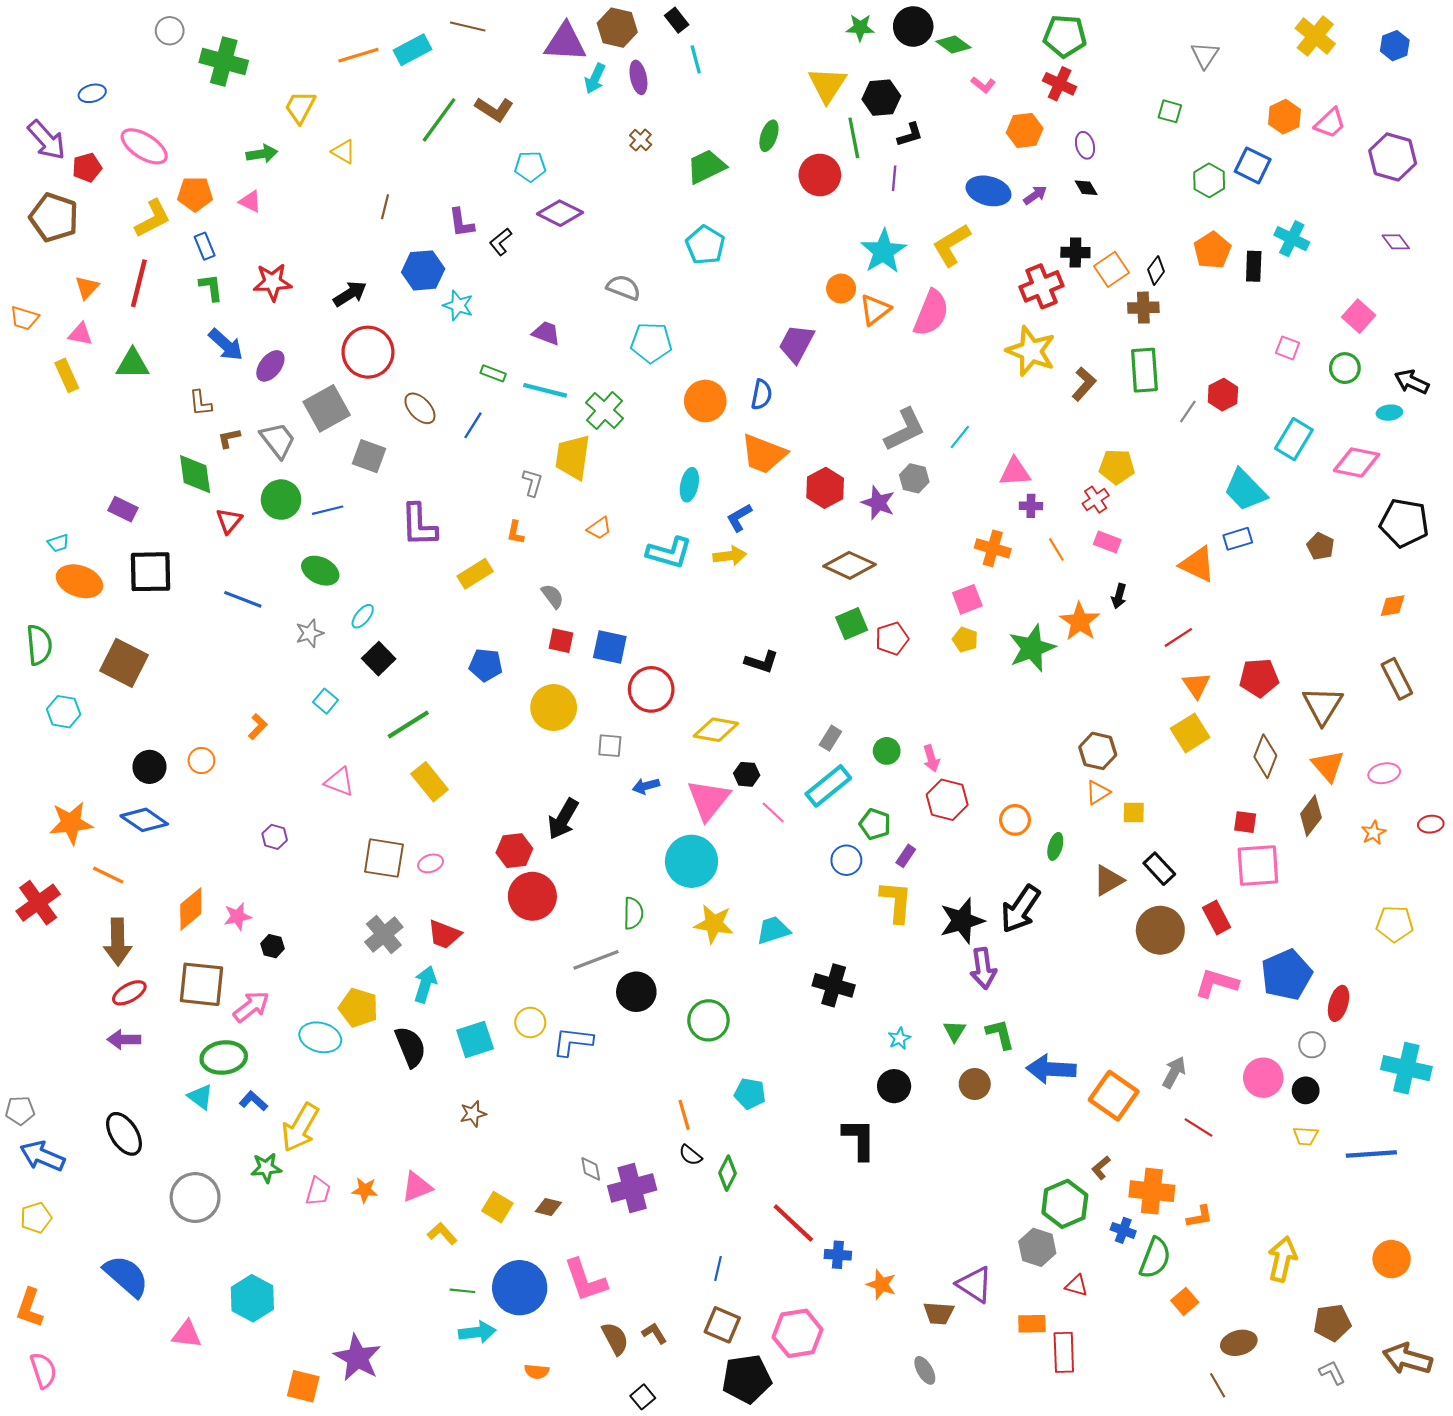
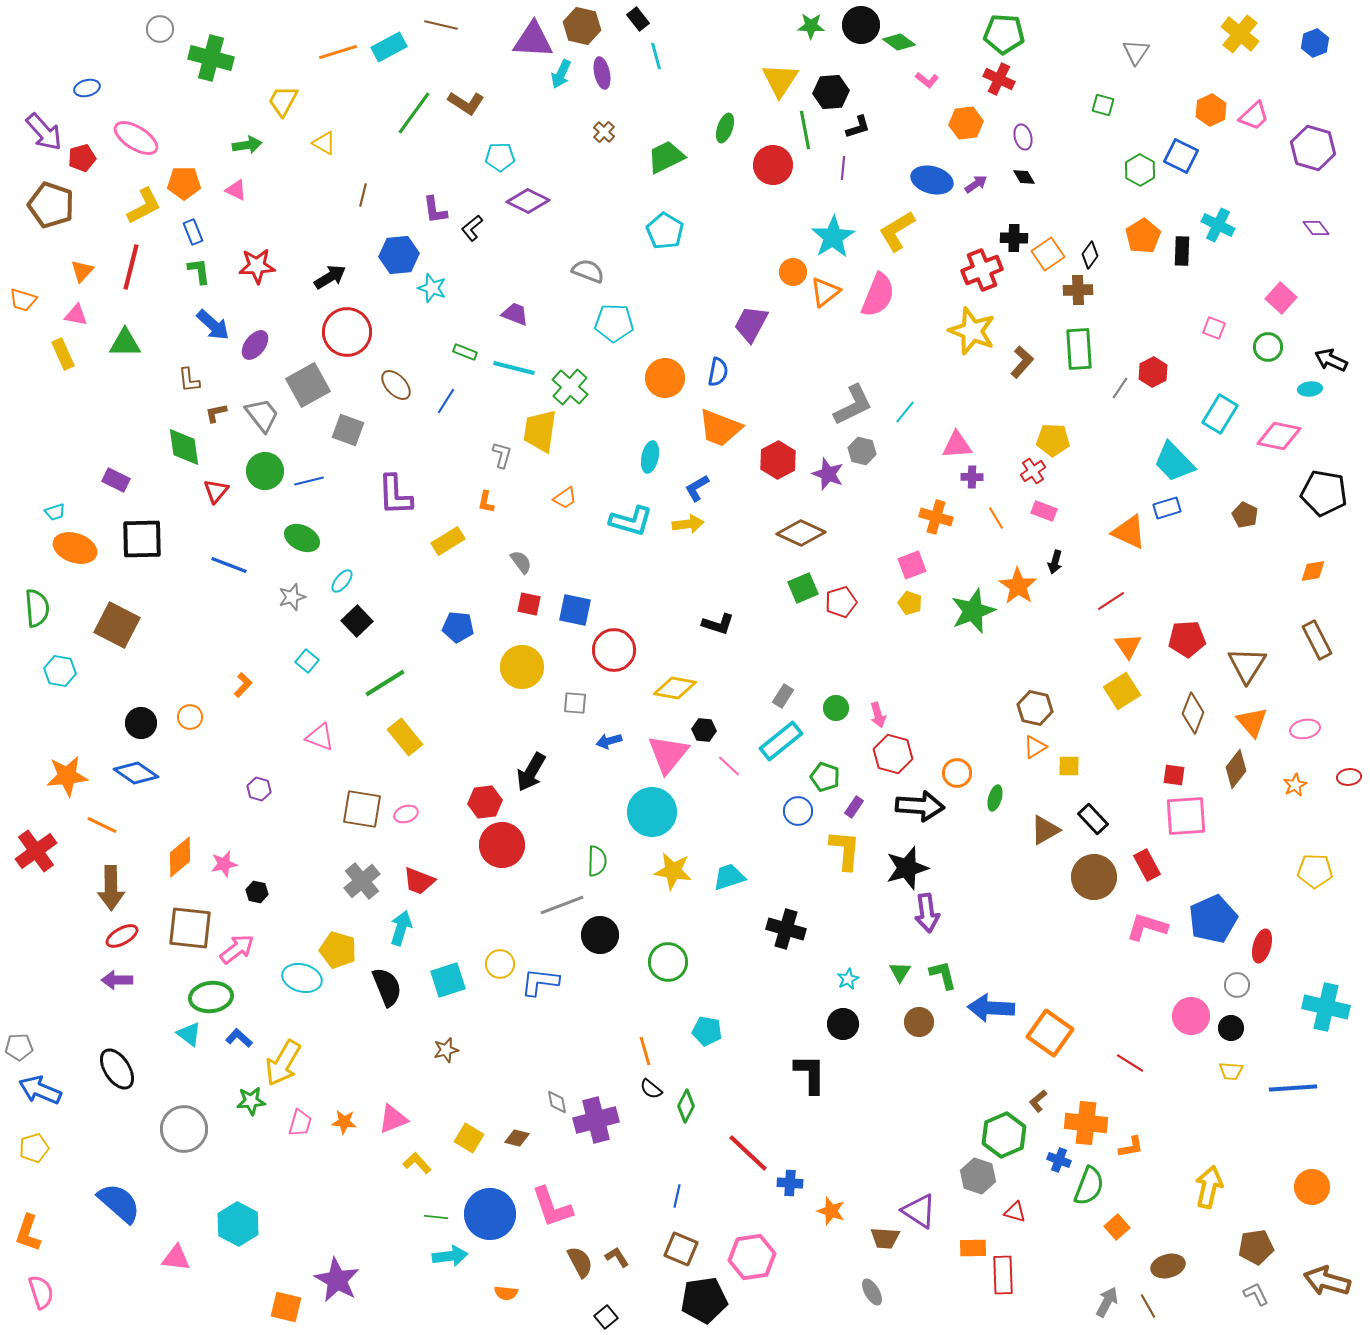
black arrow: (1020, 909) -> (920, 806), moved, turned -120
gray arrow: (1174, 1072) -> (1107, 1302), moved

